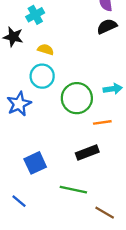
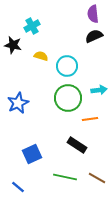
cyan circle: (42, 76) -> (67, 66), moved
black rectangle: (87, 152) -> (77, 145), turned 54
brown line: (105, 213) -> (97, 178), moved

